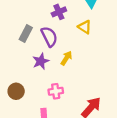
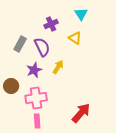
brown circle: (16, 91) -> (11, 86), moved
pink cross: (56, 91) -> (36, 98), moved, size x1.5

